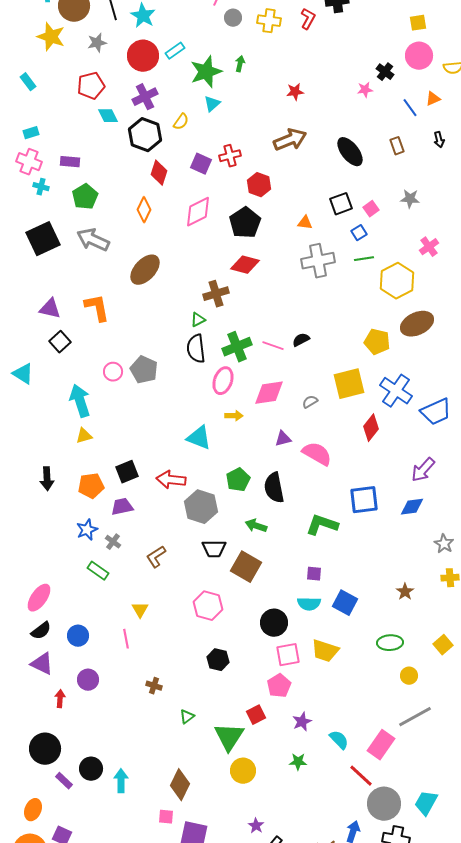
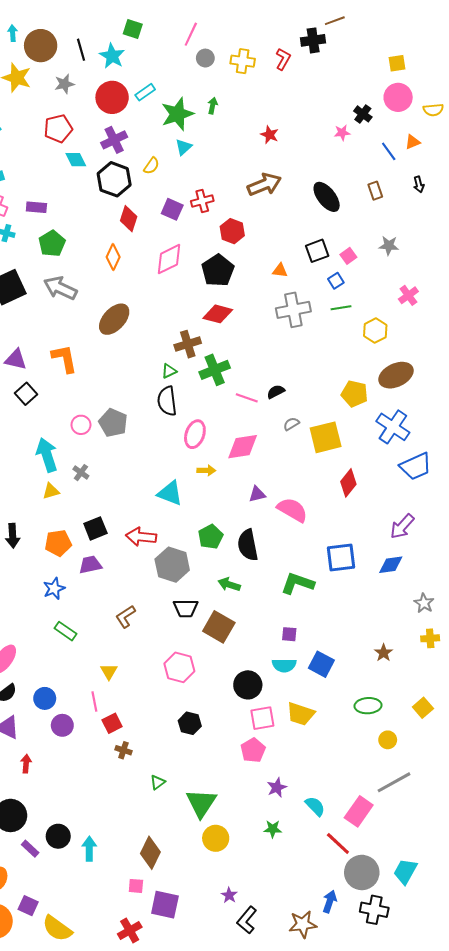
red star: (295, 92) -> (270, 135), turned 30
yellow hexagon: (397, 281) -> (375, 331), size x0.7
green cross: (237, 347) -> (215, 370), moved
blue cross: (396, 391) -> (393, 427), moved
gray semicircle: (310, 402) -> (291, 424), moved
gray cross: (113, 542) -> (81, 473), moved
purple circle: (88, 680) -> (62, 725), moved
red square: (256, 715) -> (112, 723), moved

